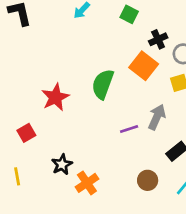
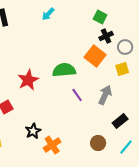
green square: (129, 14) -> (100, 17), moved
green semicircle: (103, 84) -> (64, 70), turned 65
purple line: (129, 129) -> (77, 95), moved, turned 72

